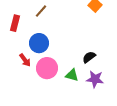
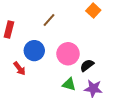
brown line: (41, 11) -> (49, 20), moved
pink circle: (47, 68) -> (68, 54), moved

